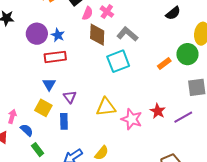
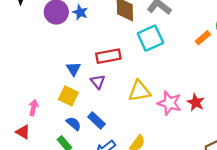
red rectangle: (55, 57) -> (108, 56), moved
red star: (158, 111) -> (196, 102), moved
blue rectangle: (64, 121) -> (97, 120), moved, turned -42
blue semicircle: (27, 130) -> (74, 124), moved

